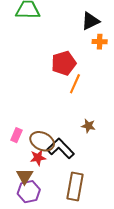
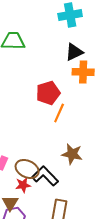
orange cross: (100, 42) -> (83, 72), size x1.5
brown star: (88, 126) -> (72, 154), size x1.5

